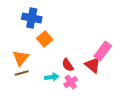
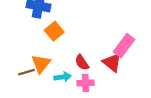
orange triangle: (21, 58) -> (41, 64), moved
pink cross: (71, 82) -> (86, 83), turned 32

